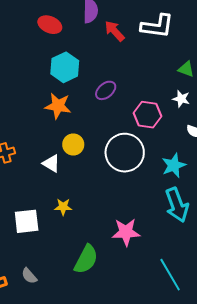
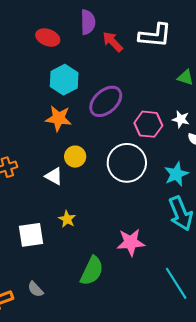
purple ellipse: (106, 90) -> (106, 101), size x1.6
white star: (181, 99) -> (181, 119), moved
yellow star: (63, 207) -> (67, 219), turned 30

